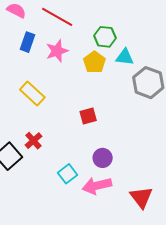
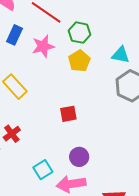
green hexagon: (105, 37) -> (80, 33), moved
cyan triangle: (125, 57) -> (121, 55), moved

